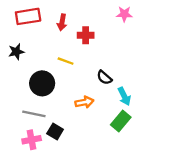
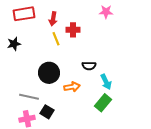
yellow line: (66, 61) -> (56, 39), moved, turned 48
black semicircle: (104, 78) -> (89, 66), turned -40
black circle: (42, 83) -> (49, 73), moved

